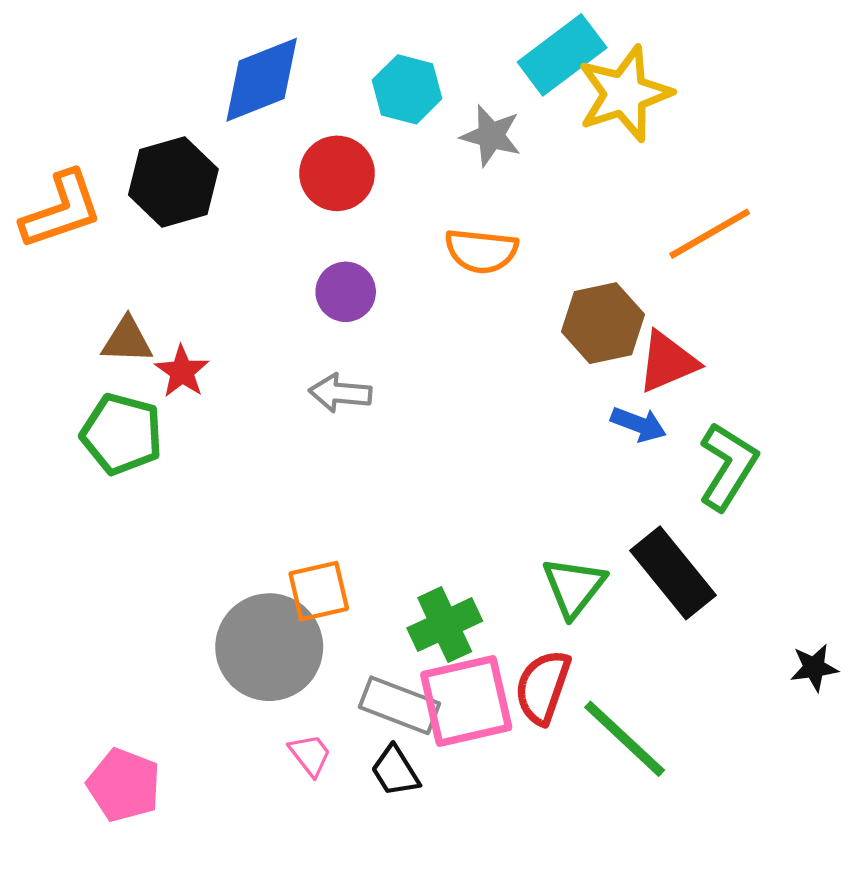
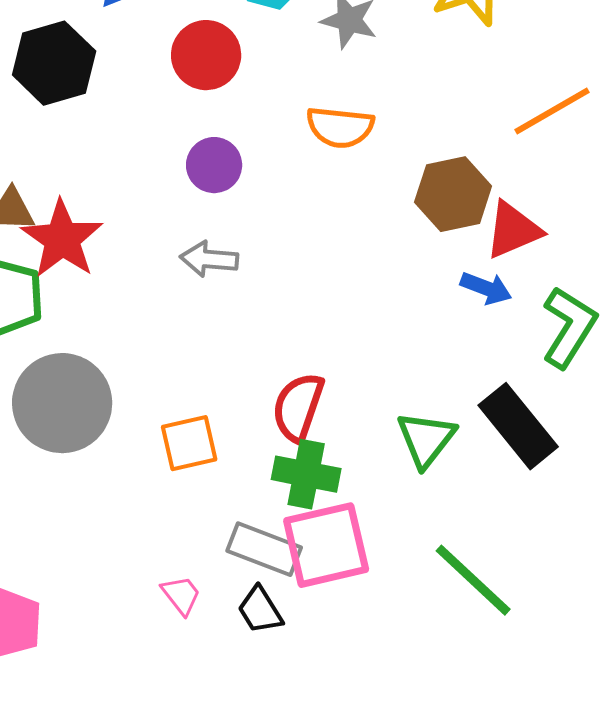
red star: (182, 371) -> (62, 239), size x1.6
green cross: (445, 625) -> (306, 474), turned 36
gray circle: (269, 647) -> (62, 403), moved
red semicircle: (543, 687) -> (298, 407), moved

